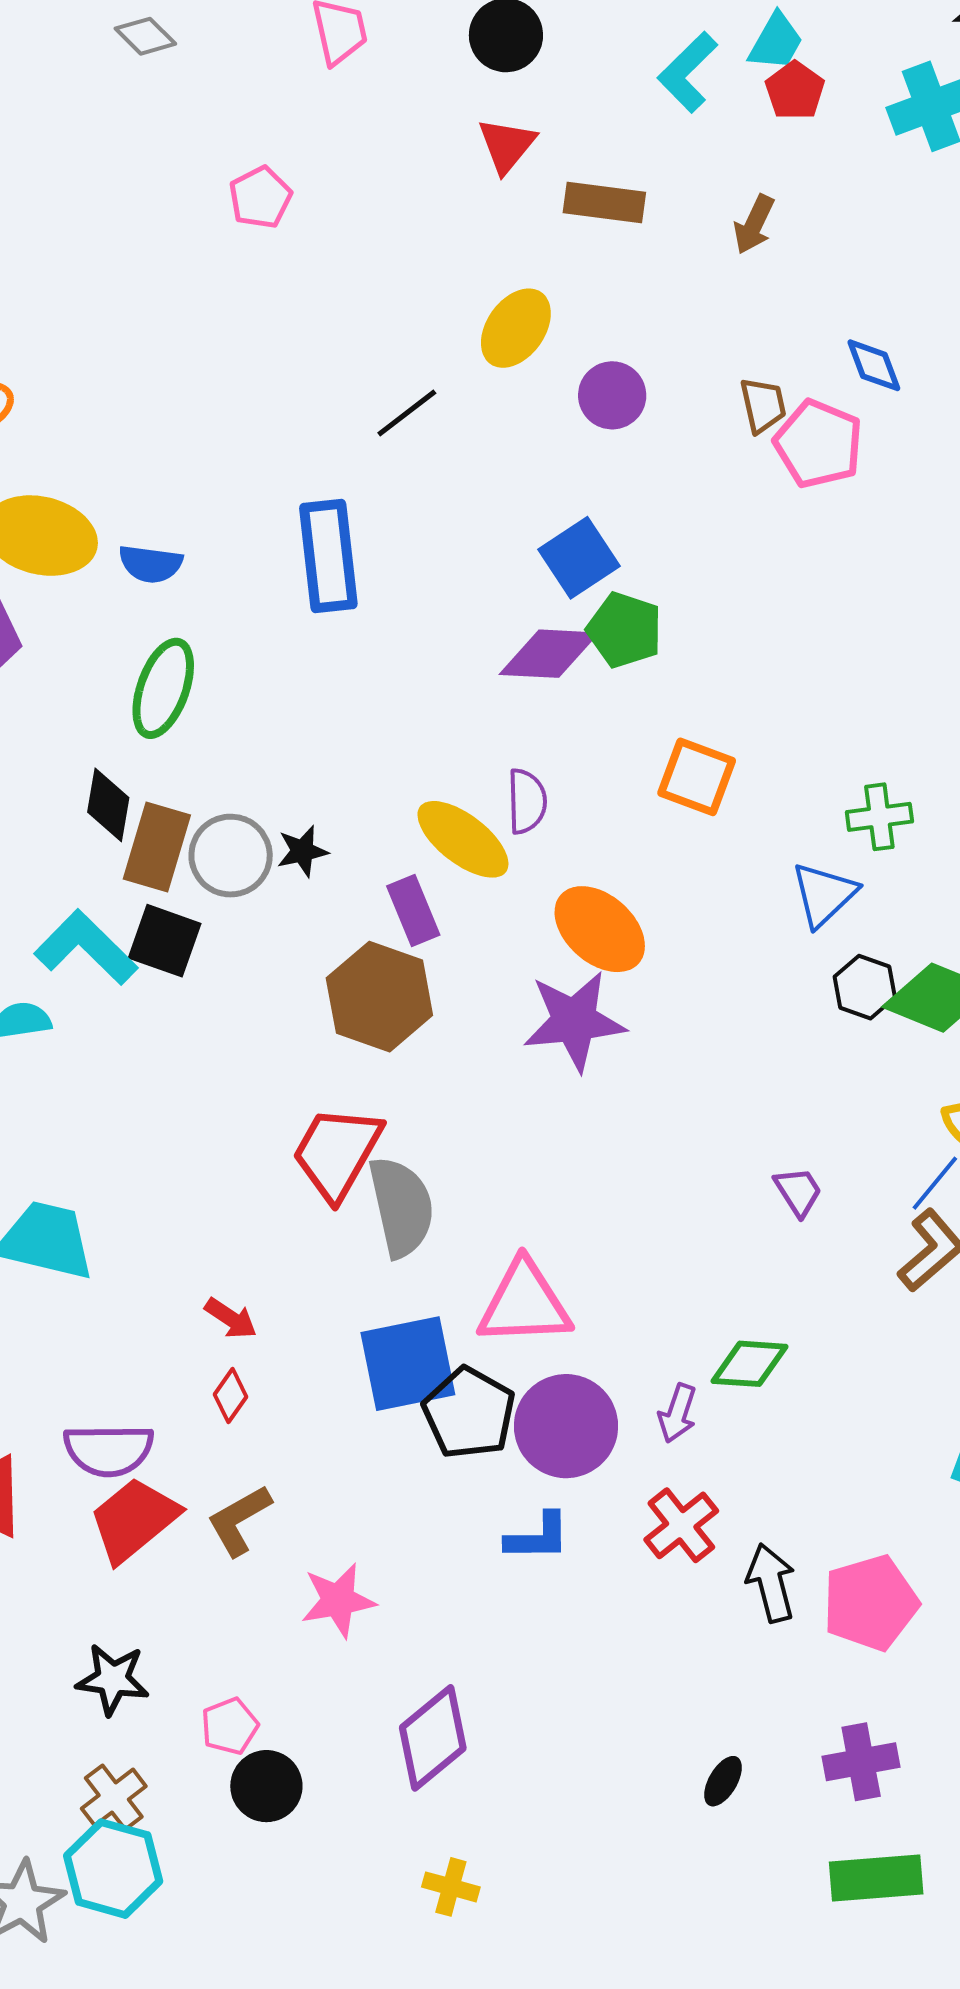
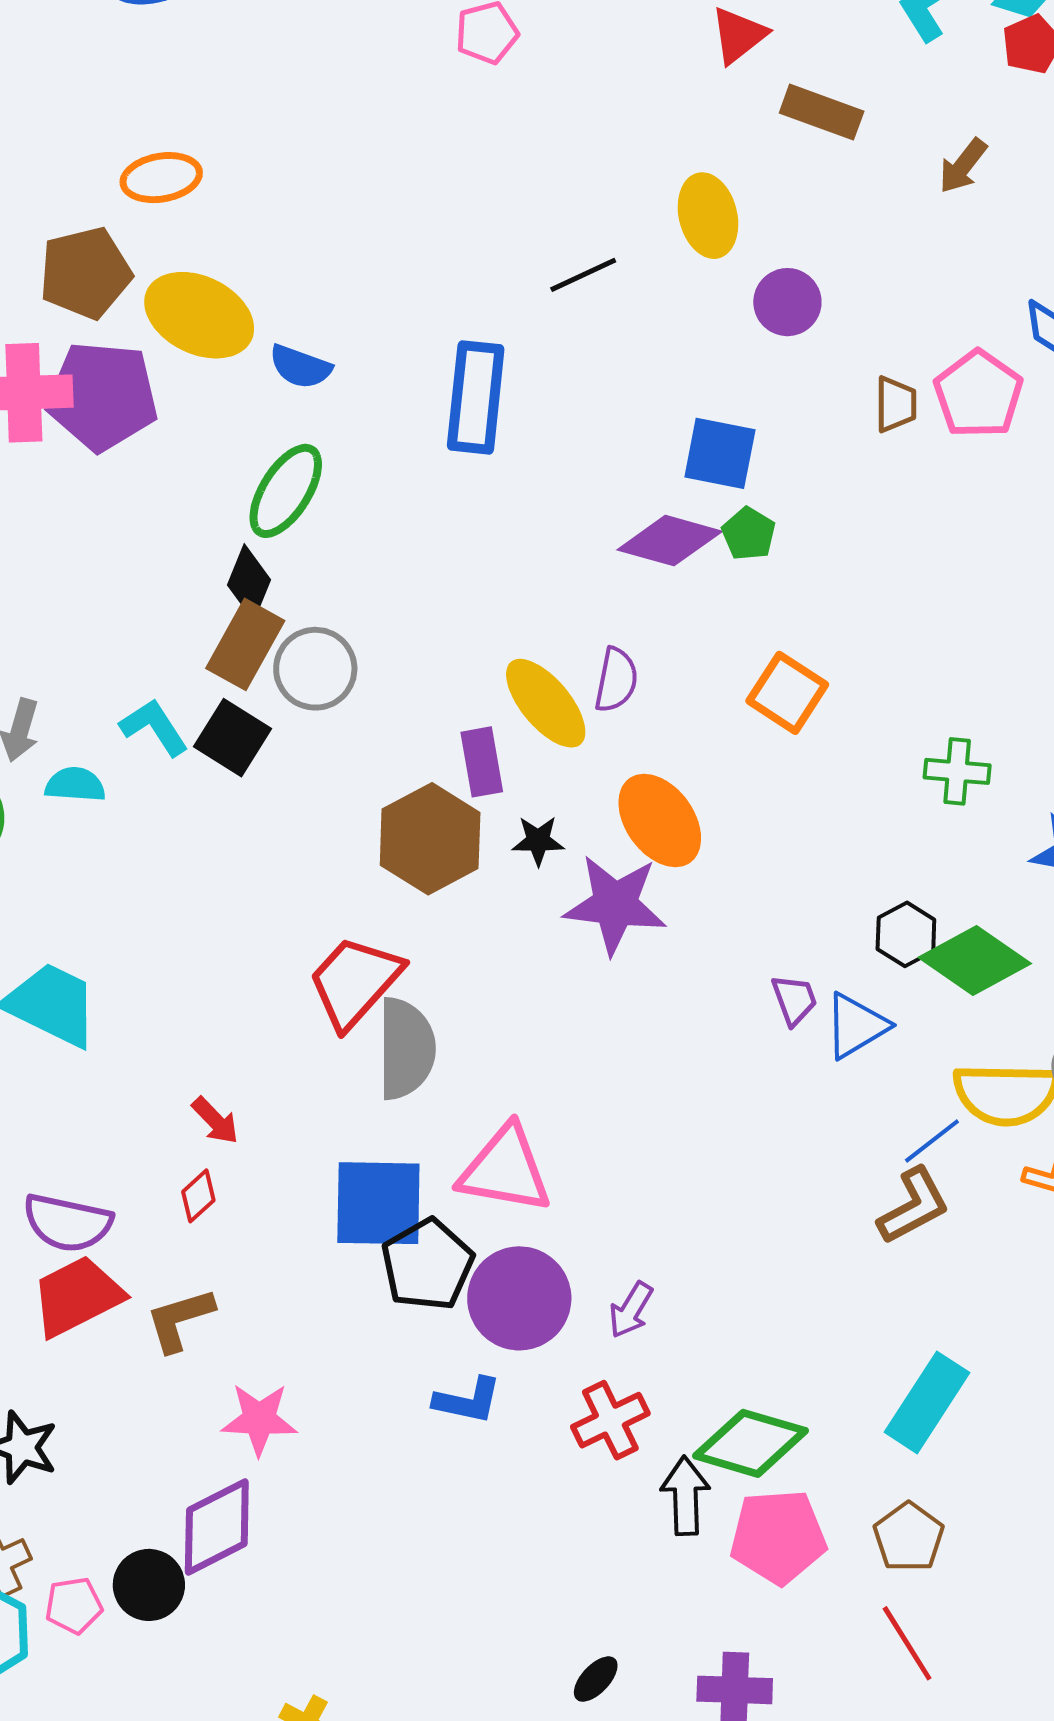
yellow ellipse: (516, 328) -> (708, 216), turned -62
brown trapezoid: (763, 405) -> (896, 404), moved
blue square: (579, 558) -> (720, 453), turned 32
green pentagon: (625, 630) -> (749, 534), size x0.7
black diamond: (108, 805) -> (249, 582), moved
black star: (302, 851) -> (538, 841), moved
blue triangle: (824, 894) -> (856, 1026), moved
cyan L-shape: (86, 948) -> (154, 727), size x0.7
purple trapezoid: (798, 1191) -> (794, 1000), moved
green diamond: (750, 1364) -> (750, 1443), moved, size x1.4
pink pentagon: (230, 1726) -> (74, 1605), moved
purple diamond: (433, 1738) -> (217, 1527), moved

